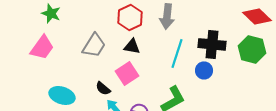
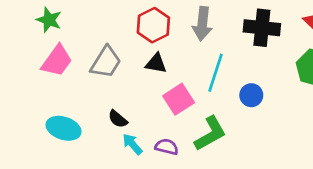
black cross: (212, 44) -> (262, 28), moved
pink trapezoid: (42, 47) -> (57, 61), moved
pink square: (127, 73) -> (179, 99), moved

